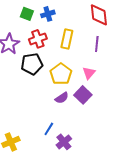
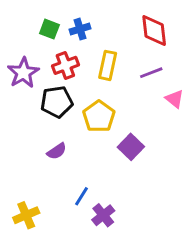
purple line: (97, 44) -> (151, 73), turned 63
pink triangle: (89, 73) -> (175, 99), moved, turned -32
purple semicircle: (62, 98) -> (57, 151), moved

